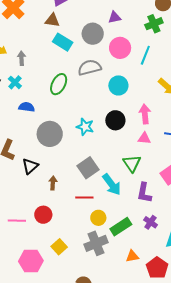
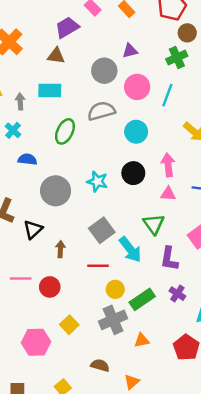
cyan rectangle: (63, 42) -> (50, 91), moved, turned -30
pink line: (17, 221) -> (21, 279), moved
orange triangle: (132, 256) -> (142, 340), moved

